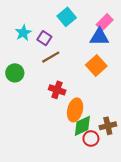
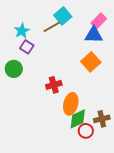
purple square: (44, 38) -> (27, 47), moved
brown line: (51, 57) -> (52, 27), moved
red cross: (57, 90) -> (54, 85), turned -35

